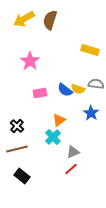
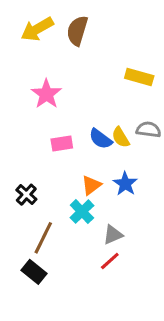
yellow semicircle: (78, 89) -> (121, 137), turned 40
blue star: (91, 113) -> (125, 184), moved
brown line: (17, 149) -> (43, 238), moved, turned -50

